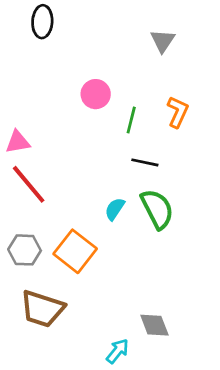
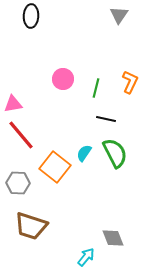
gray triangle: (163, 41) -> (119, 15), moved
pink circle: (96, 94) -> (63, 79), moved
orange square: (75, 251) -> (55, 167), moved

